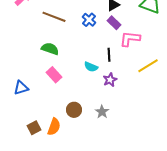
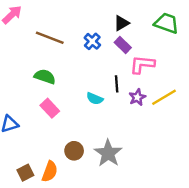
purple star: (110, 80) -> (137, 97), moved
gray star: (102, 112) -> (108, 153), size x1.6

